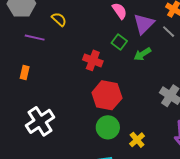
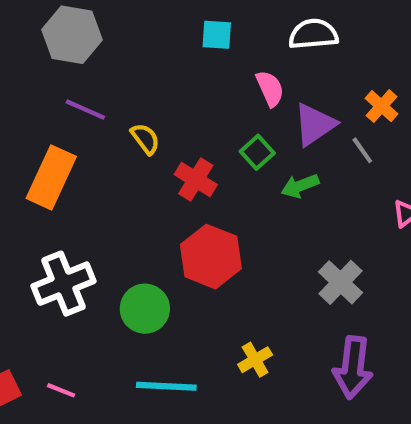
yellow semicircle: (59, 19) -> (145, 139), moved
orange rectangle: (25, 73) -> (51, 177), size x2.0
green circle: (108, 127) -> (145, 309), moved

